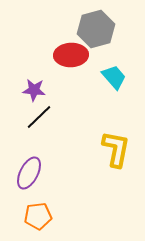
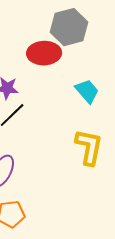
cyan trapezoid: (114, 77) -> (87, 91), moved

